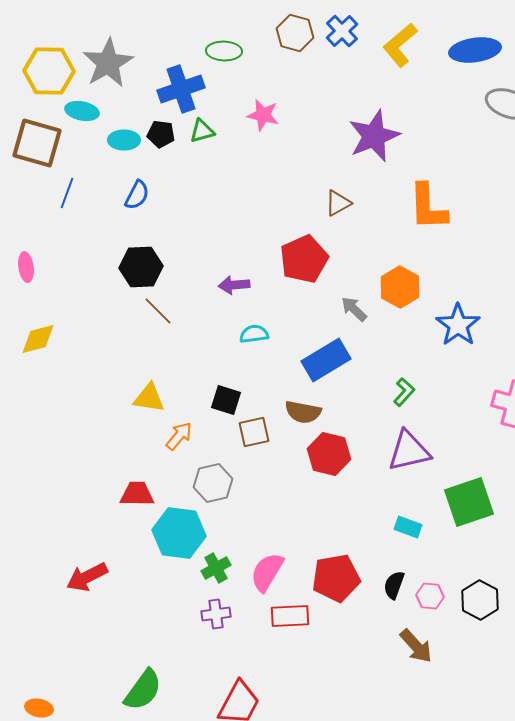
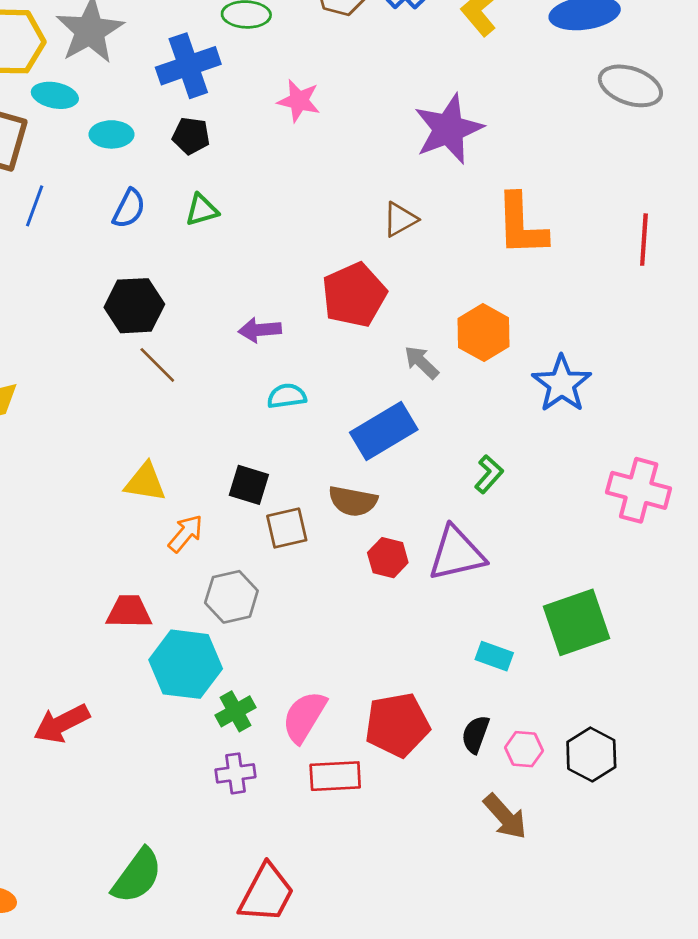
green triangle: (202, 131) -> (202, 210), moved
black pentagon: (161, 134) -> (191, 136), moved
purple triangle: (409, 451) -> (457, 554), moved
red hexagon: (329, 454) -> (388, 558), size x0.7

